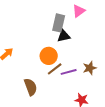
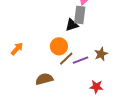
gray rectangle: (59, 23) -> (80, 15), moved
brown semicircle: (31, 87) -> (44, 79), turned -78

